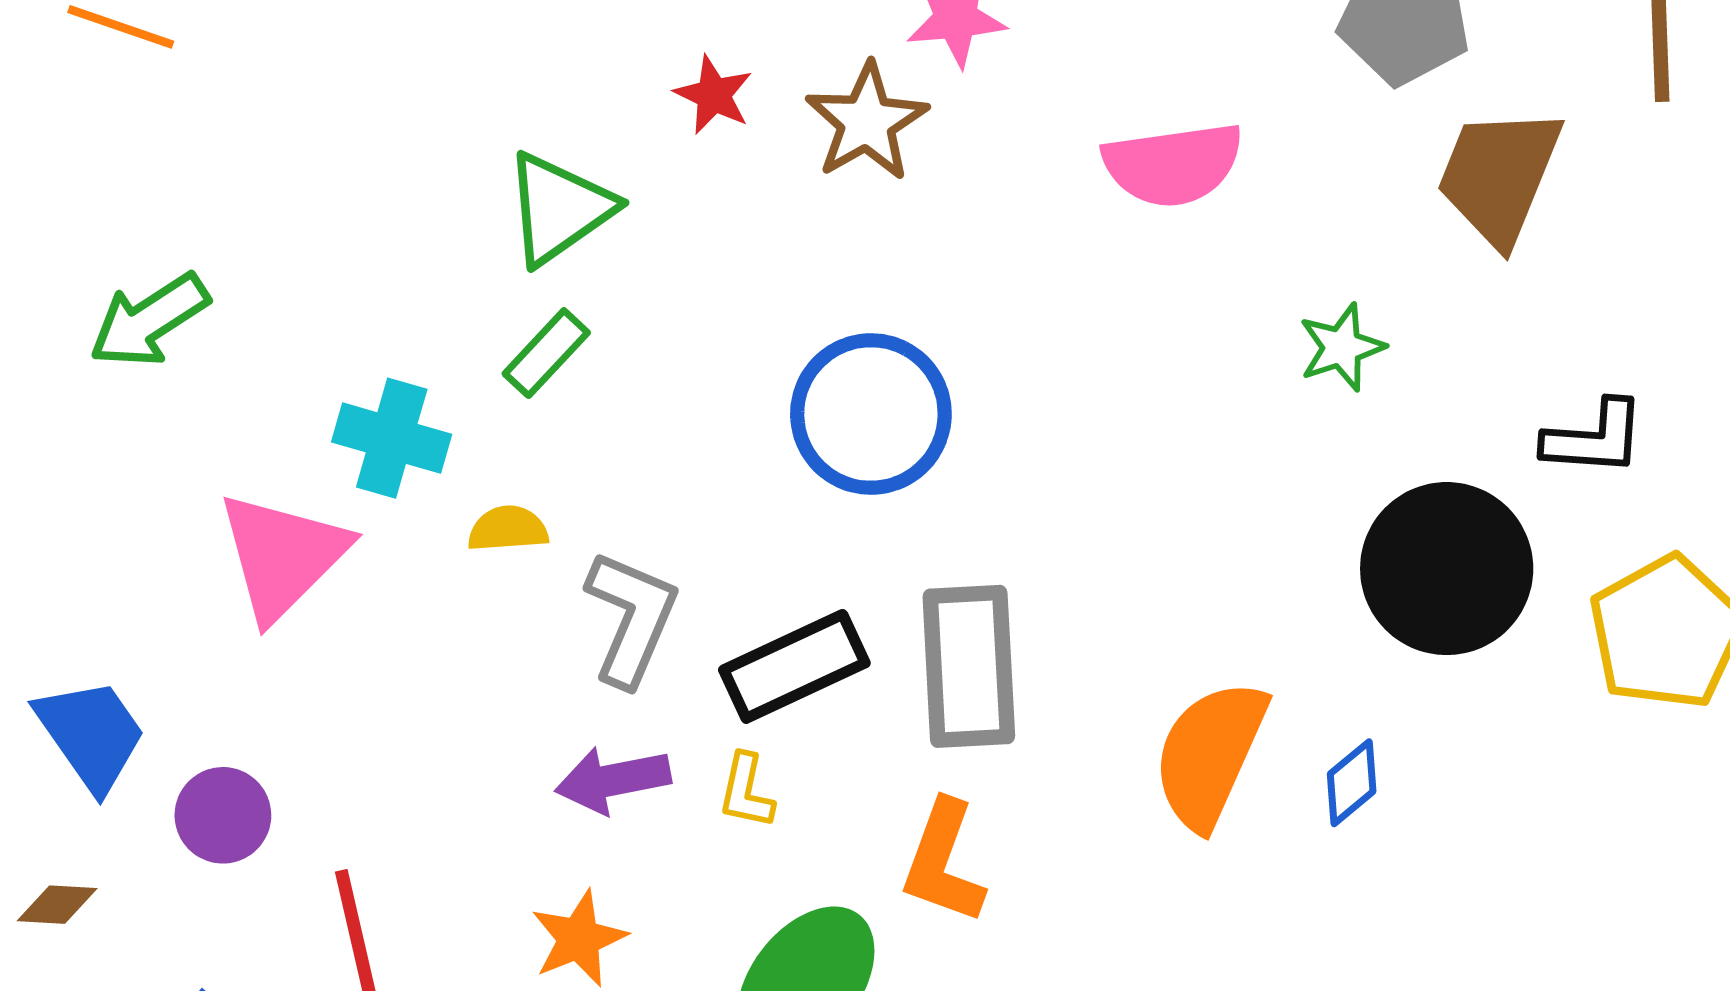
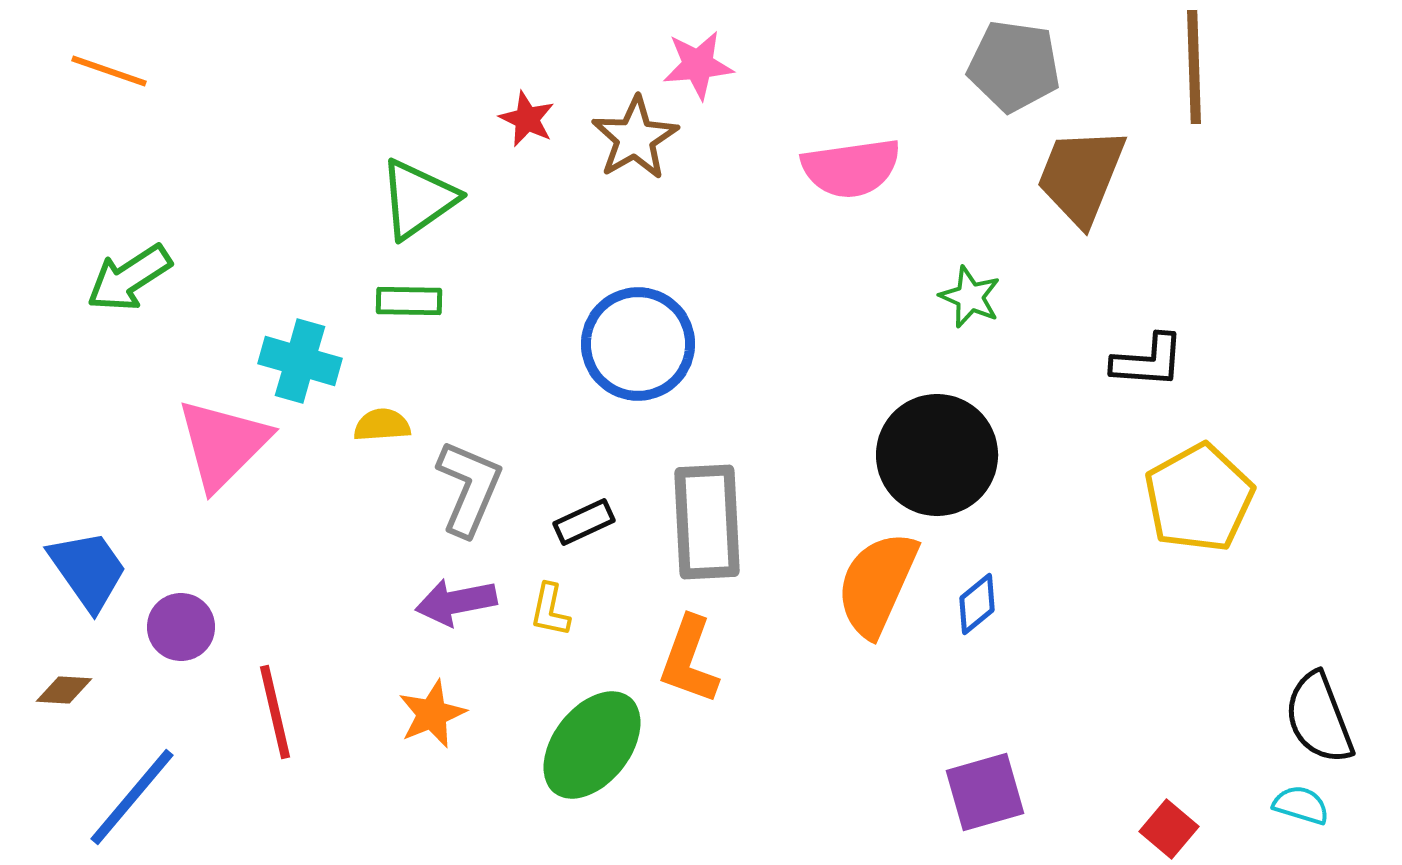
green star: (1342, 347) -> (970, 297), turned -30
green rectangle: (546, 353) -> (409, 301), turned 48
black circle: (1447, 569) -> (937, 455), moved
black rectangle: (794, 666) -> (584, 522), size x0.6

